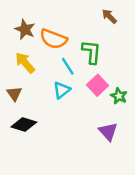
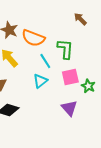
pink square: (97, 85) -> (70, 77), turned 30
purple triangle: (108, 132) -> (69, 108), moved

